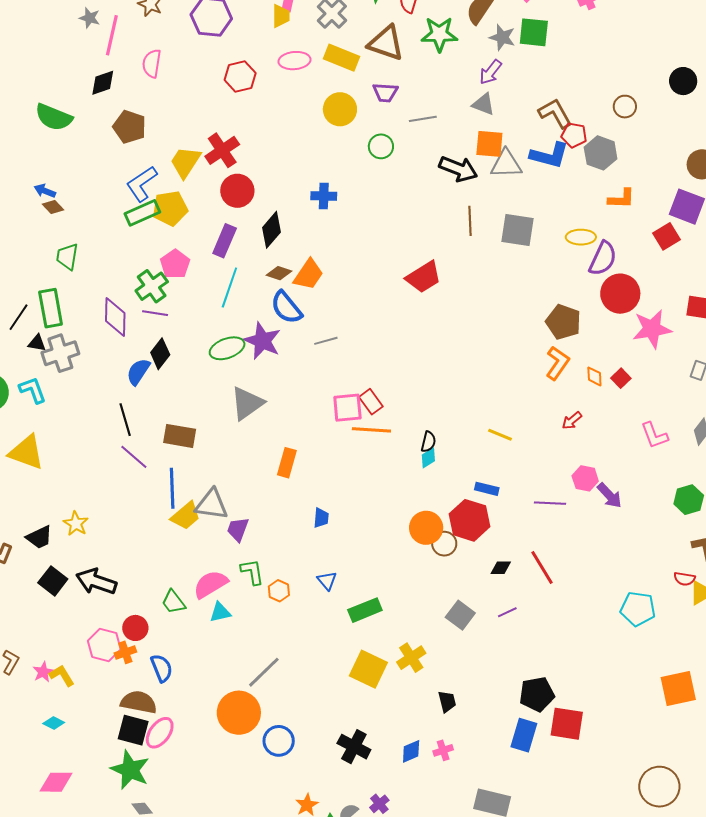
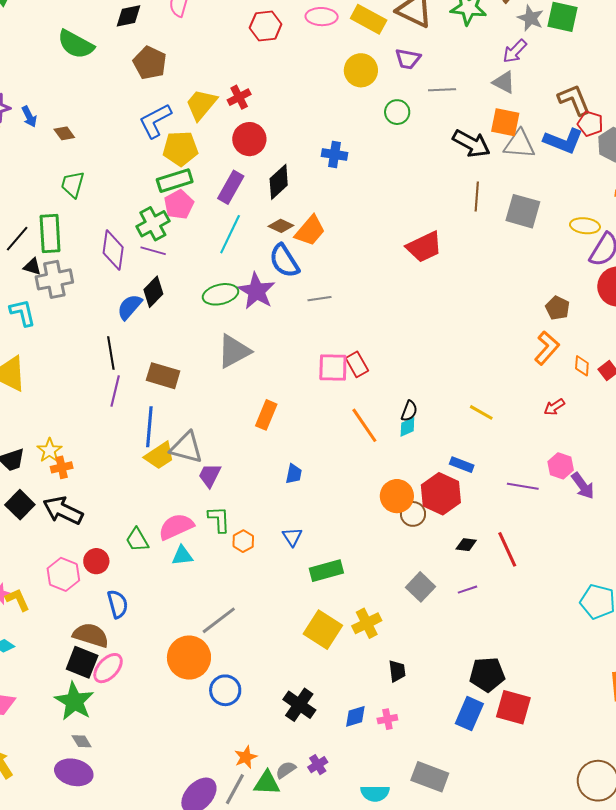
red cross: (222, 150) -> (239, 97), size x0.7
blue arrow: (45, 191) -> (29, 117), moved, turned -145
green rectangle: (142, 213) -> (175, 181), moved
brown pentagon: (563, 322) -> (558, 308), size x0.7
orange line: (371, 430) -> (364, 425), moved, turned 45
purple line: (134, 457) -> (115, 391), turned 56
orange cross: (125, 652) -> (62, 467), moved

